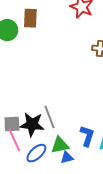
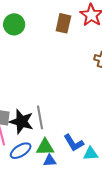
brown rectangle: (30, 18) -> (63, 23), moved
blue L-shape: (87, 136) -> (74, 143), turned 120

